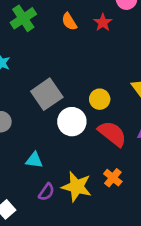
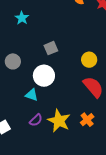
gray square: (47, 94) -> (51, 48), size x0.6
white circle: (72, 122) -> (44, 76), moved

